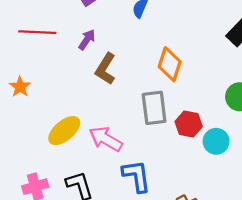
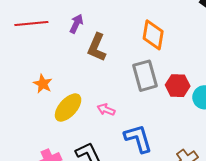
orange star: (20, 87) -> (43, 84), moved
pink arrow: (106, 139) -> (106, 110), size x0.6

